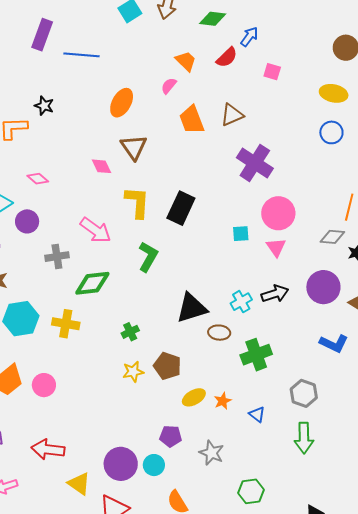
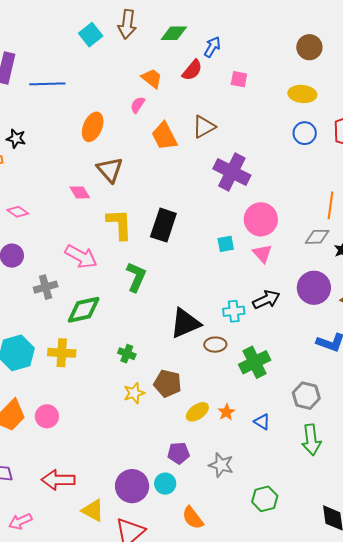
cyan cross: (241, 302) -> (234, 311), turned 30
green cross: (130, 332) -> (127, 354), turned -36

